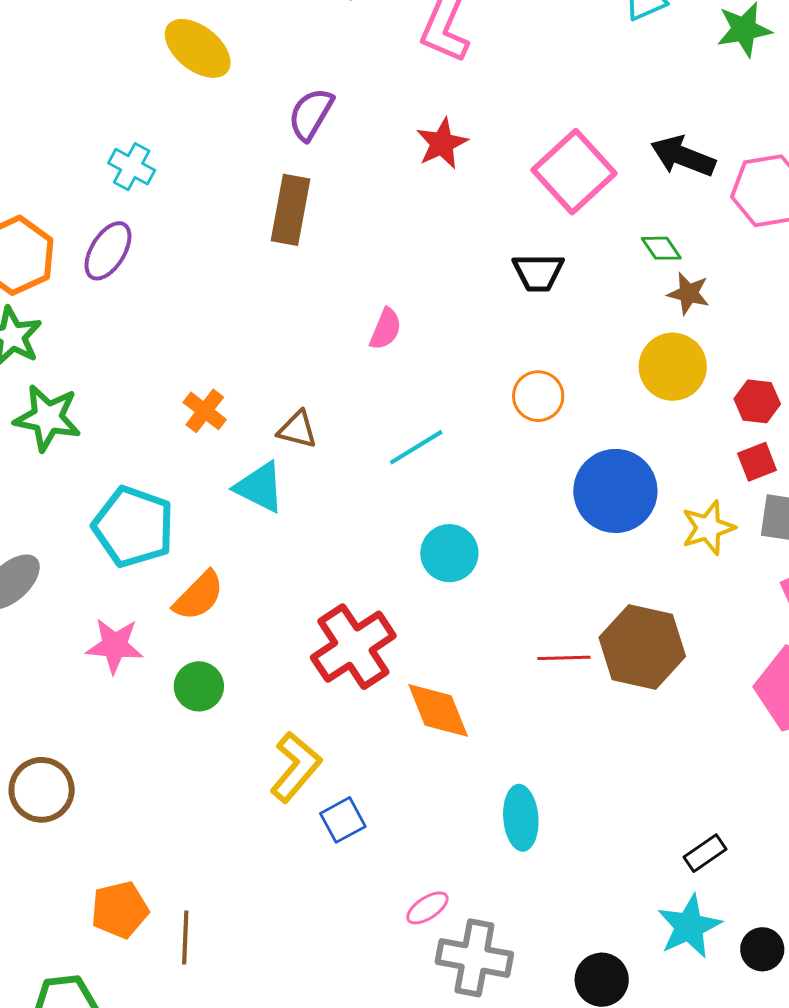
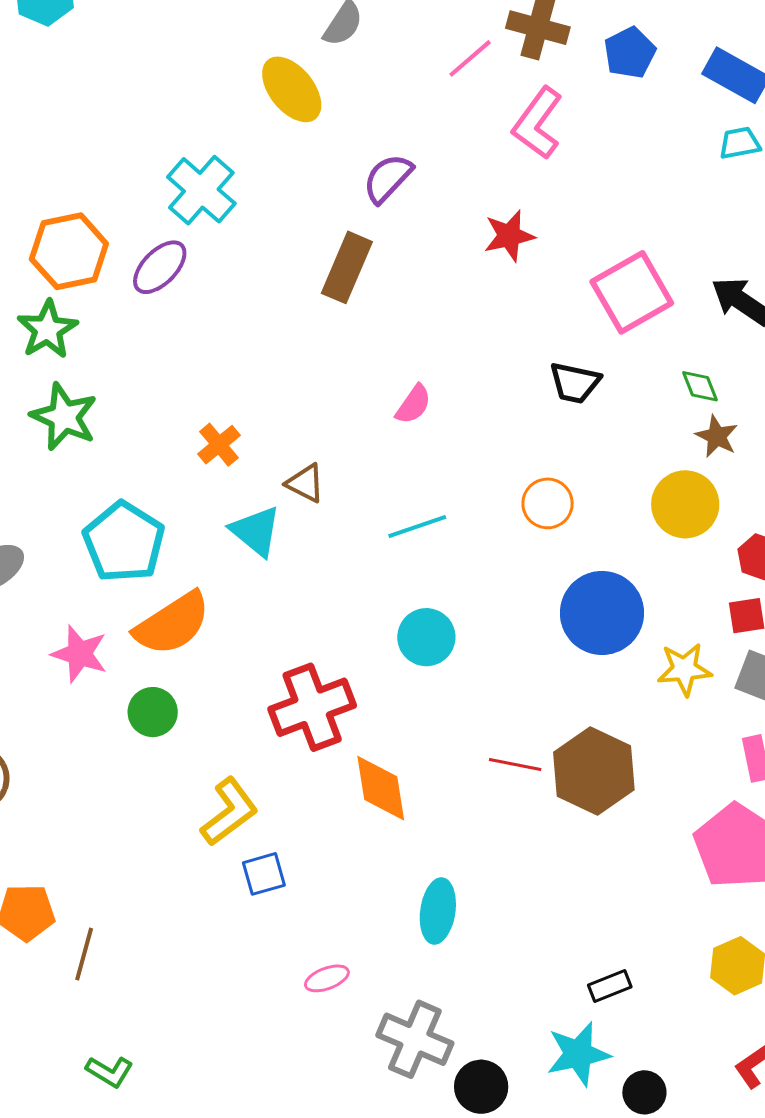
cyan cross: (132, 167) -> (201, 190), size x1.5
orange semicircle: (199, 596) -> (172, 624), size x1.4
gray cross: (474, 958) -> (415, 1039), moved

